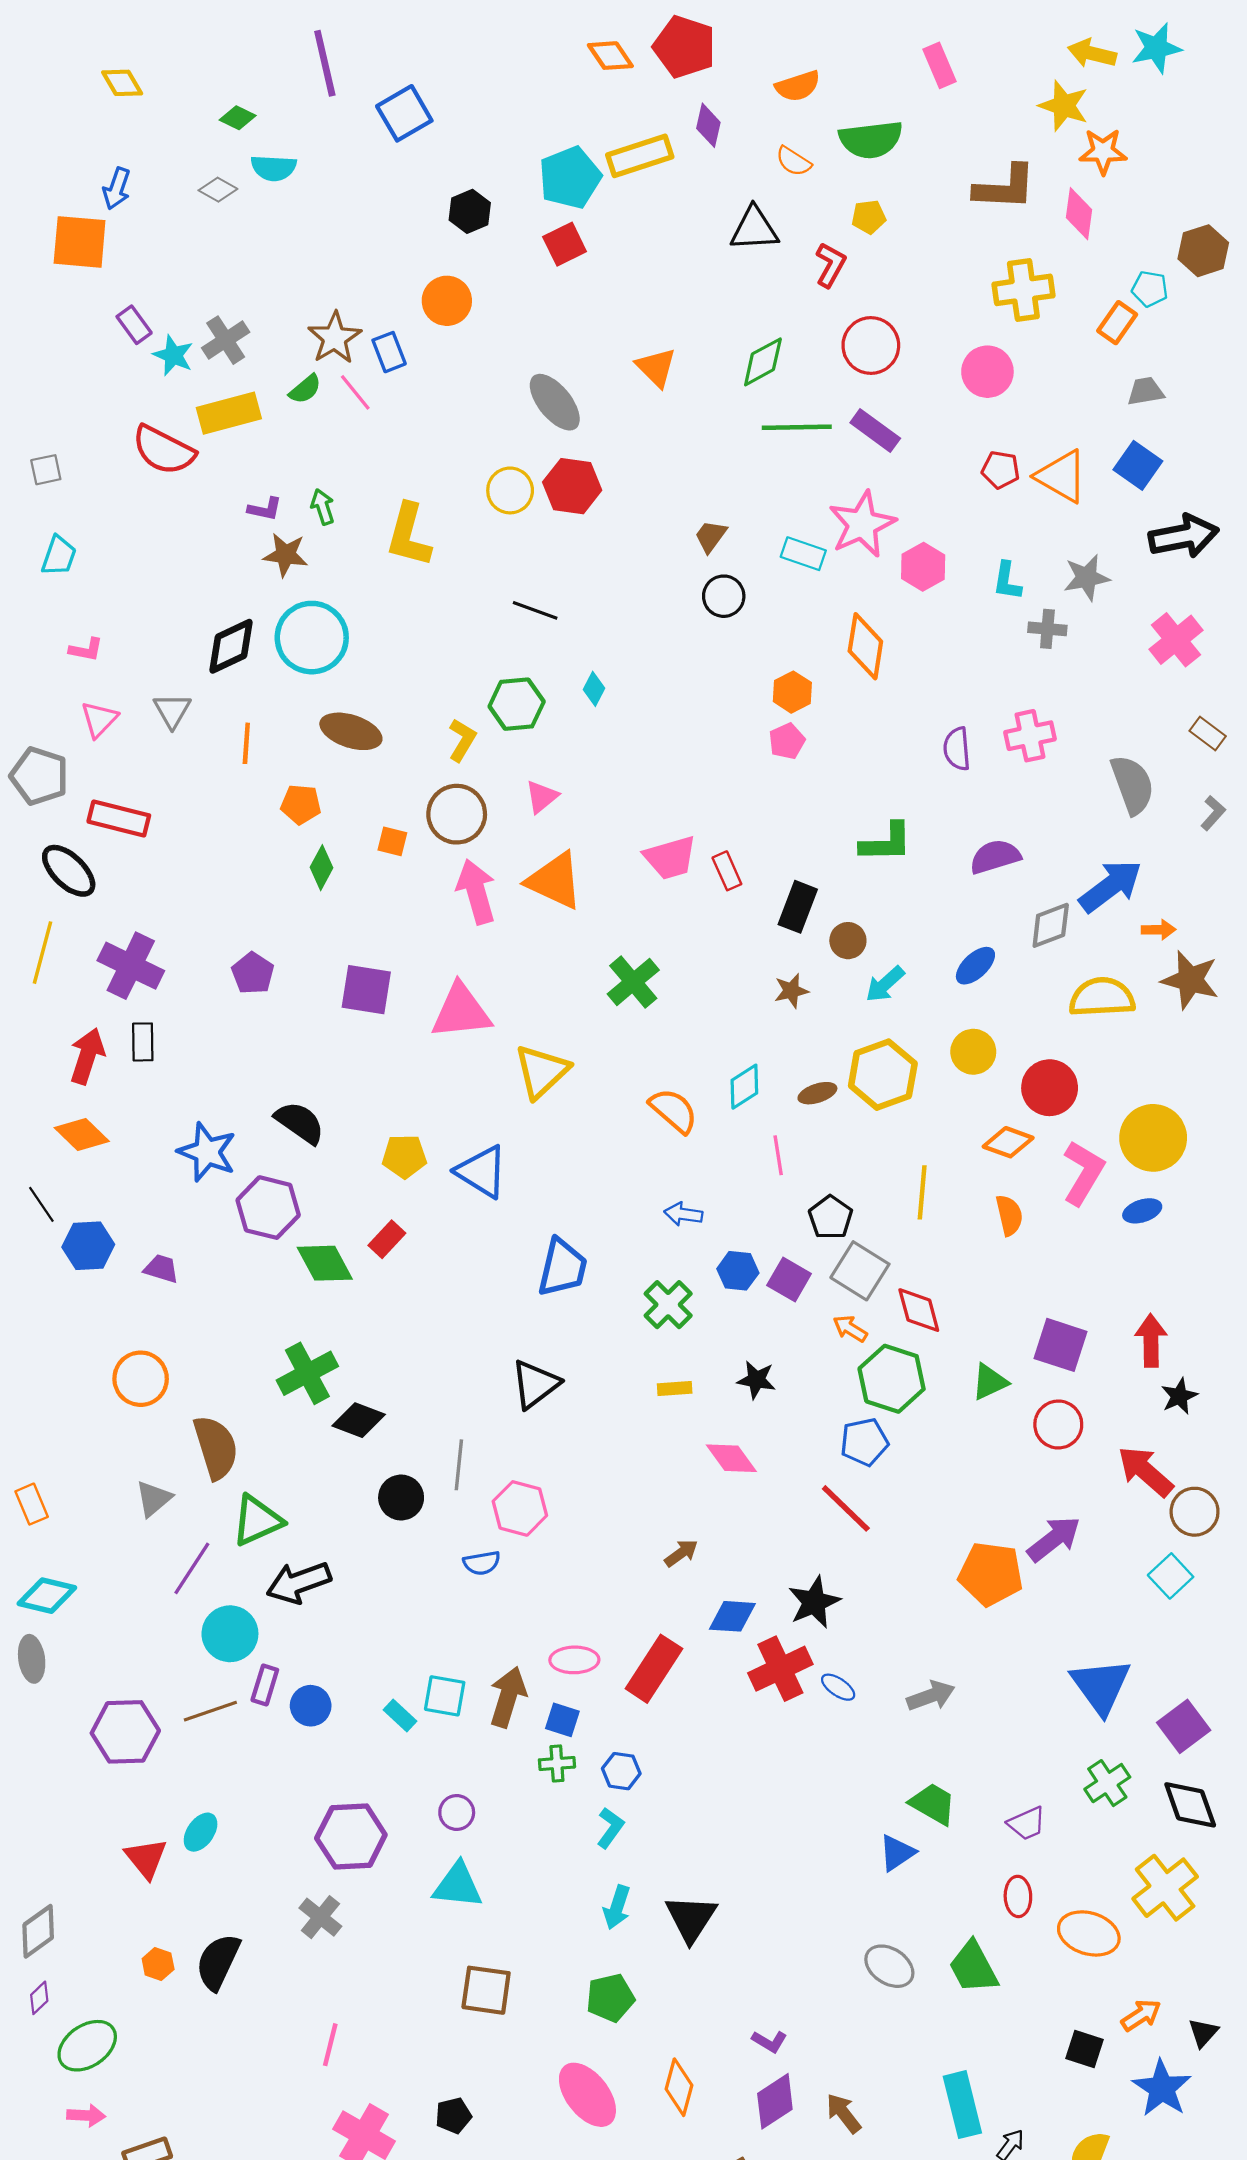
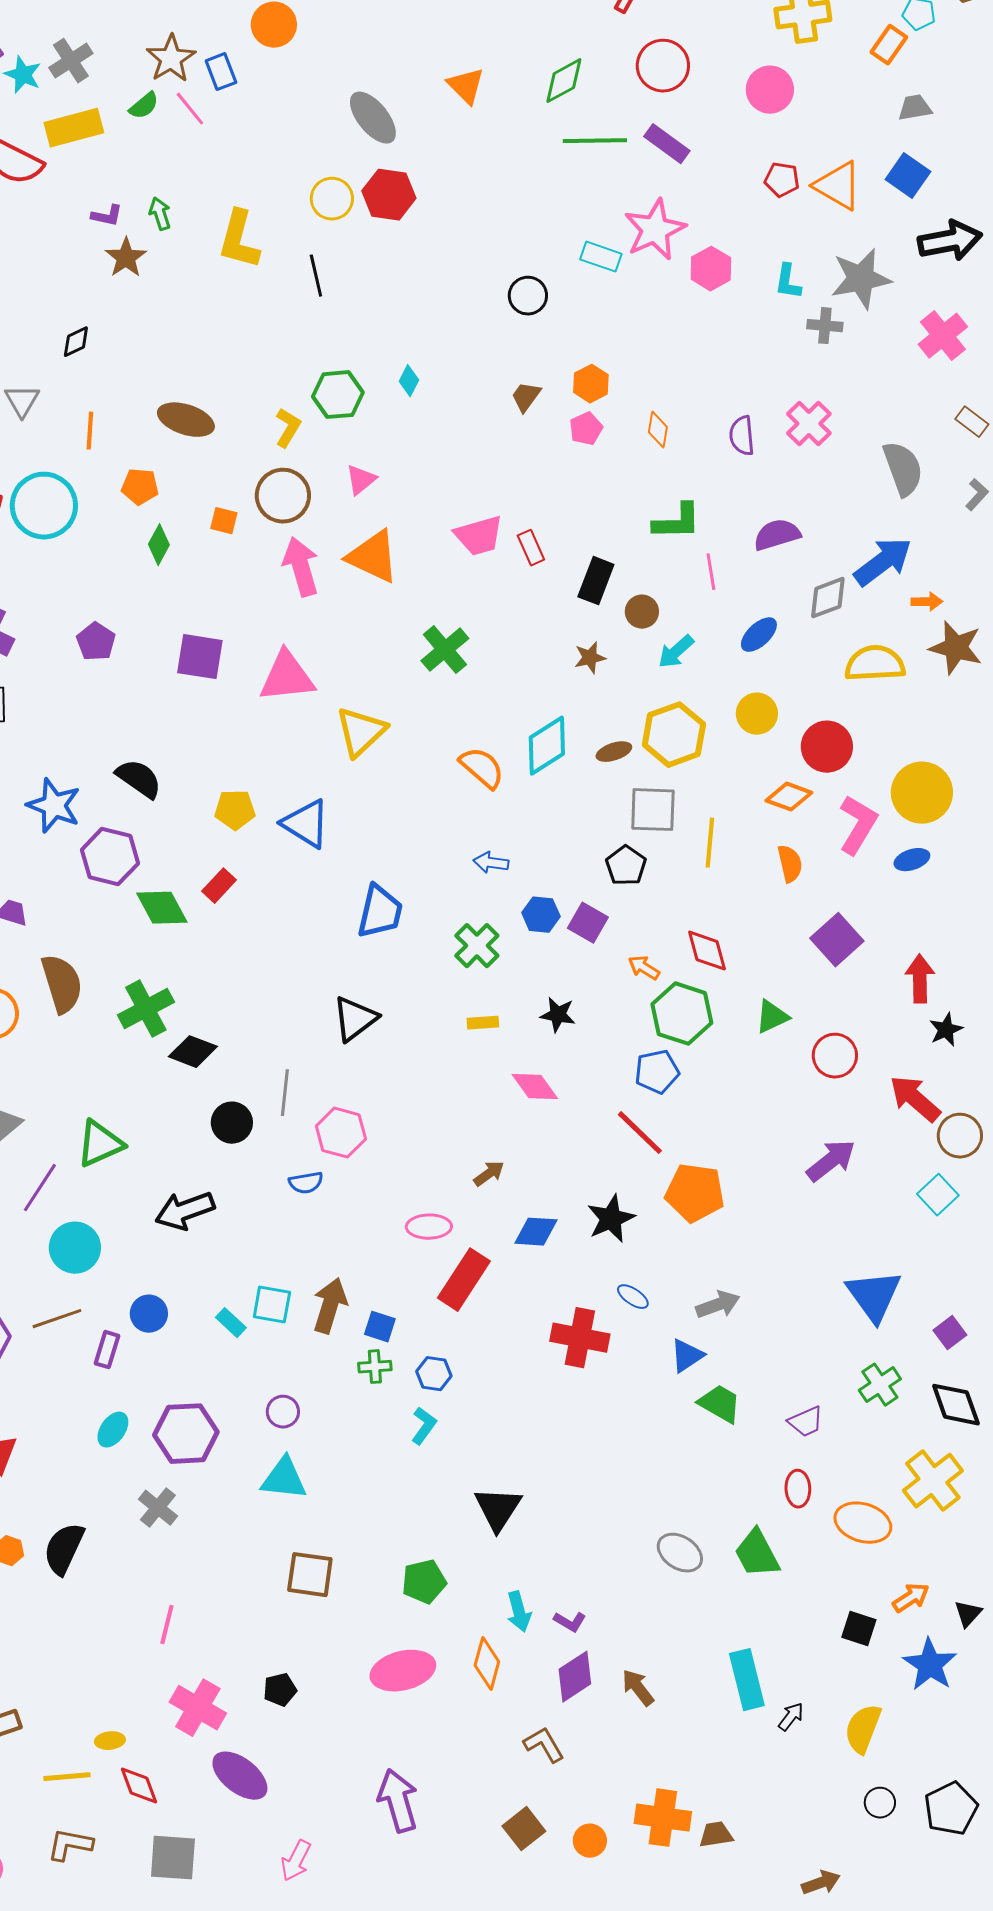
brown trapezoid: (711, 536) -> (526, 397), moved
brown star: (286, 555) -> (126, 258), turned 30
gray star: (1087, 578) -> (861, 279), size x1.4
black line: (535, 610) -> (316, 276), moved, turned 57
cyan circle: (312, 638) -> (44, 506), moved
black diamond: (231, 646) -> (76, 342), size x0.6
orange diamond: (865, 646) -> (658, 430), moved, size x0.6
pink cross: (1030, 736) -> (809, 424), turned -33
cyan diamond: (744, 1087) -> (547, 746), size x1.4
pink line: (778, 1155) -> (711, 572), moved
gray square: (860, 1271) -> (653, 810), moved, turned -30
purple square: (1060, 1345) -> (837, 940), moved, turned 30
brown semicircle: (216, 1447) -> (62, 984), moved
orange pentagon: (991, 1574) -> (695, 1193), moved
black arrow: (299, 1583) -> (185, 1211), moved
pink ellipse: (574, 1660) -> (429, 1227), moved
red cross: (780, 1669) -> (580, 1338), moved, turned 36
purple rectangle: (265, 1685) -> (107, 1350), moved
purple square: (1184, 1726) -> (950, 1333), size x0.7
cyan ellipse: (201, 1832) -> (113, 1430), moved
blue triangle: (897, 1853) -> (687, 1356), moved
cyan arrow: (617, 1907) -> (519, 1612), moved, turned -33
pink ellipse: (587, 2095) -> (403, 1671), turned -66

